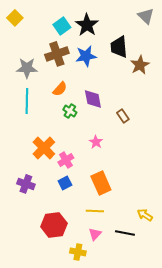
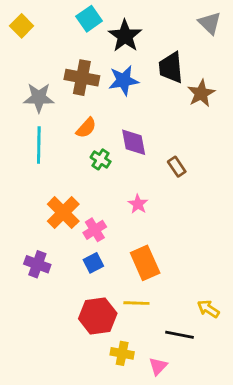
cyan square: (62, 26) -> (89, 19), moved
brown cross: (57, 54) -> (82, 78), turned 30
red hexagon: (54, 225) -> (98, 316), moved
pink triangle: (95, 234) -> (158, 366), moved
yellow cross: (78, 252) -> (122, 353), moved

